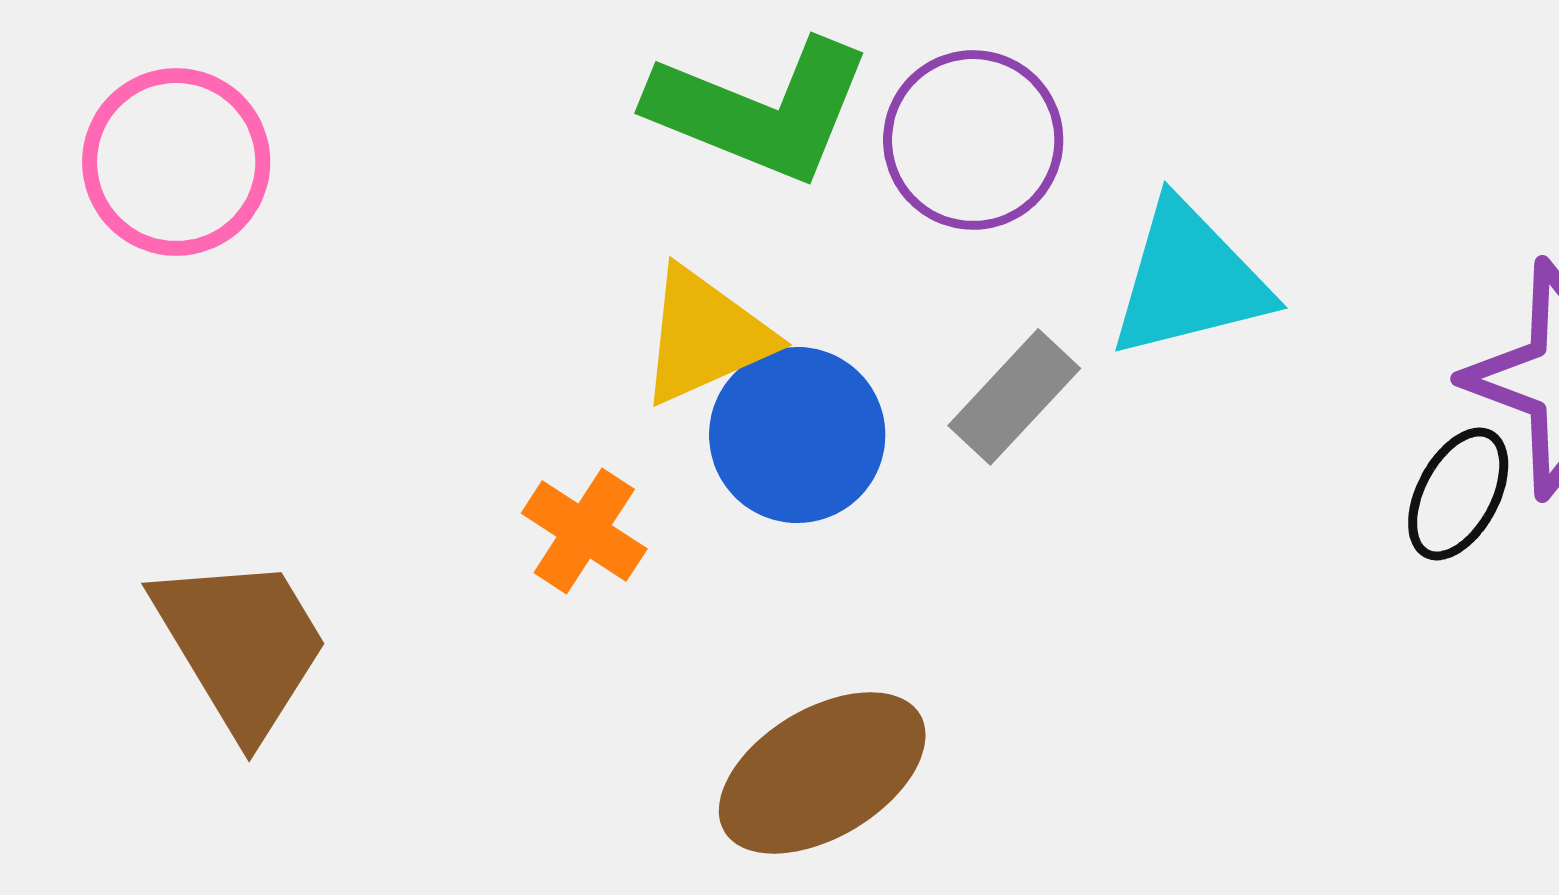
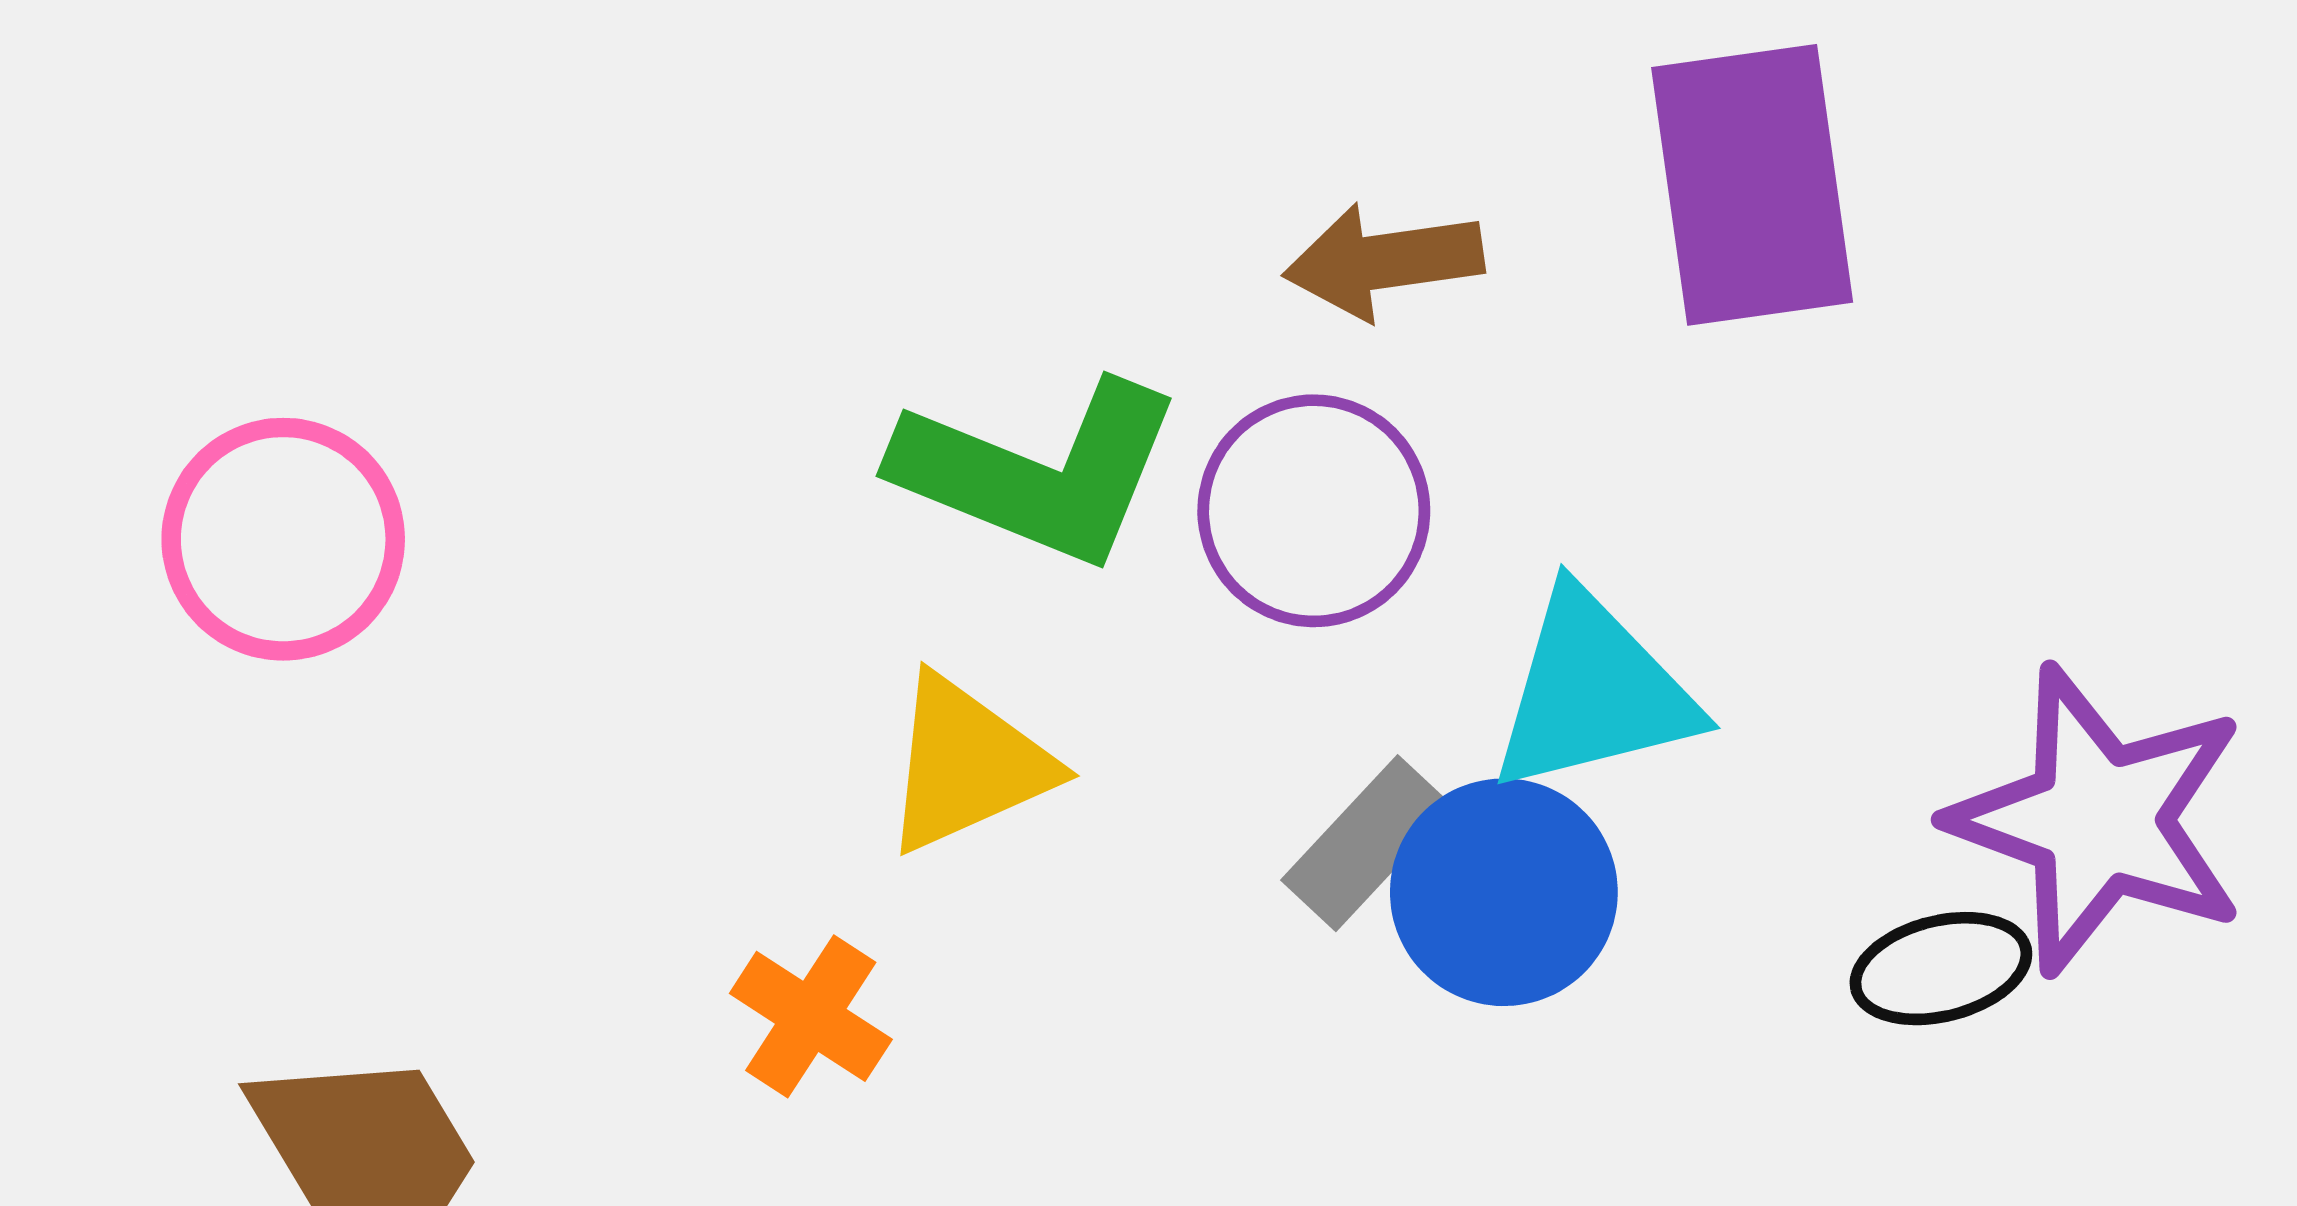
blue circle: (797, 435) -> (1504, 892), moved
black ellipse: (1458, 494) -> (1941, 969), turned 48

